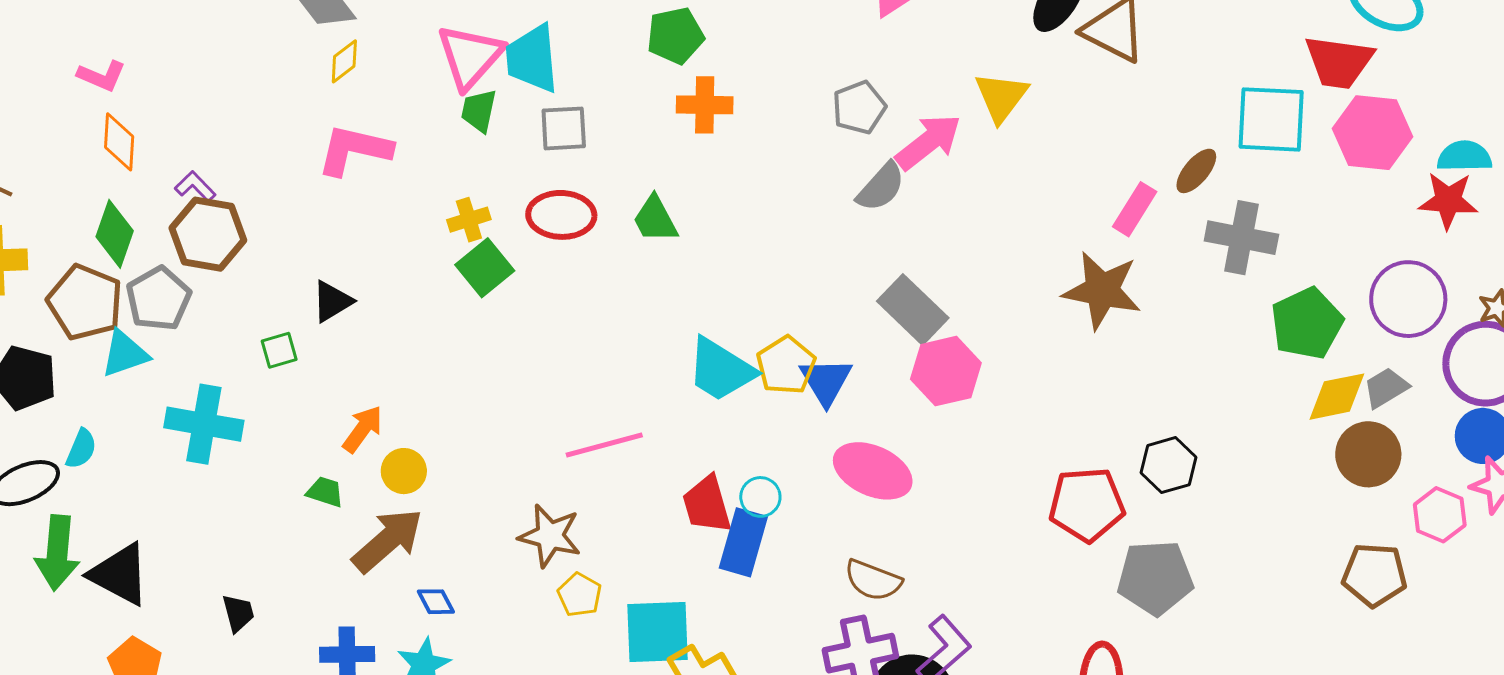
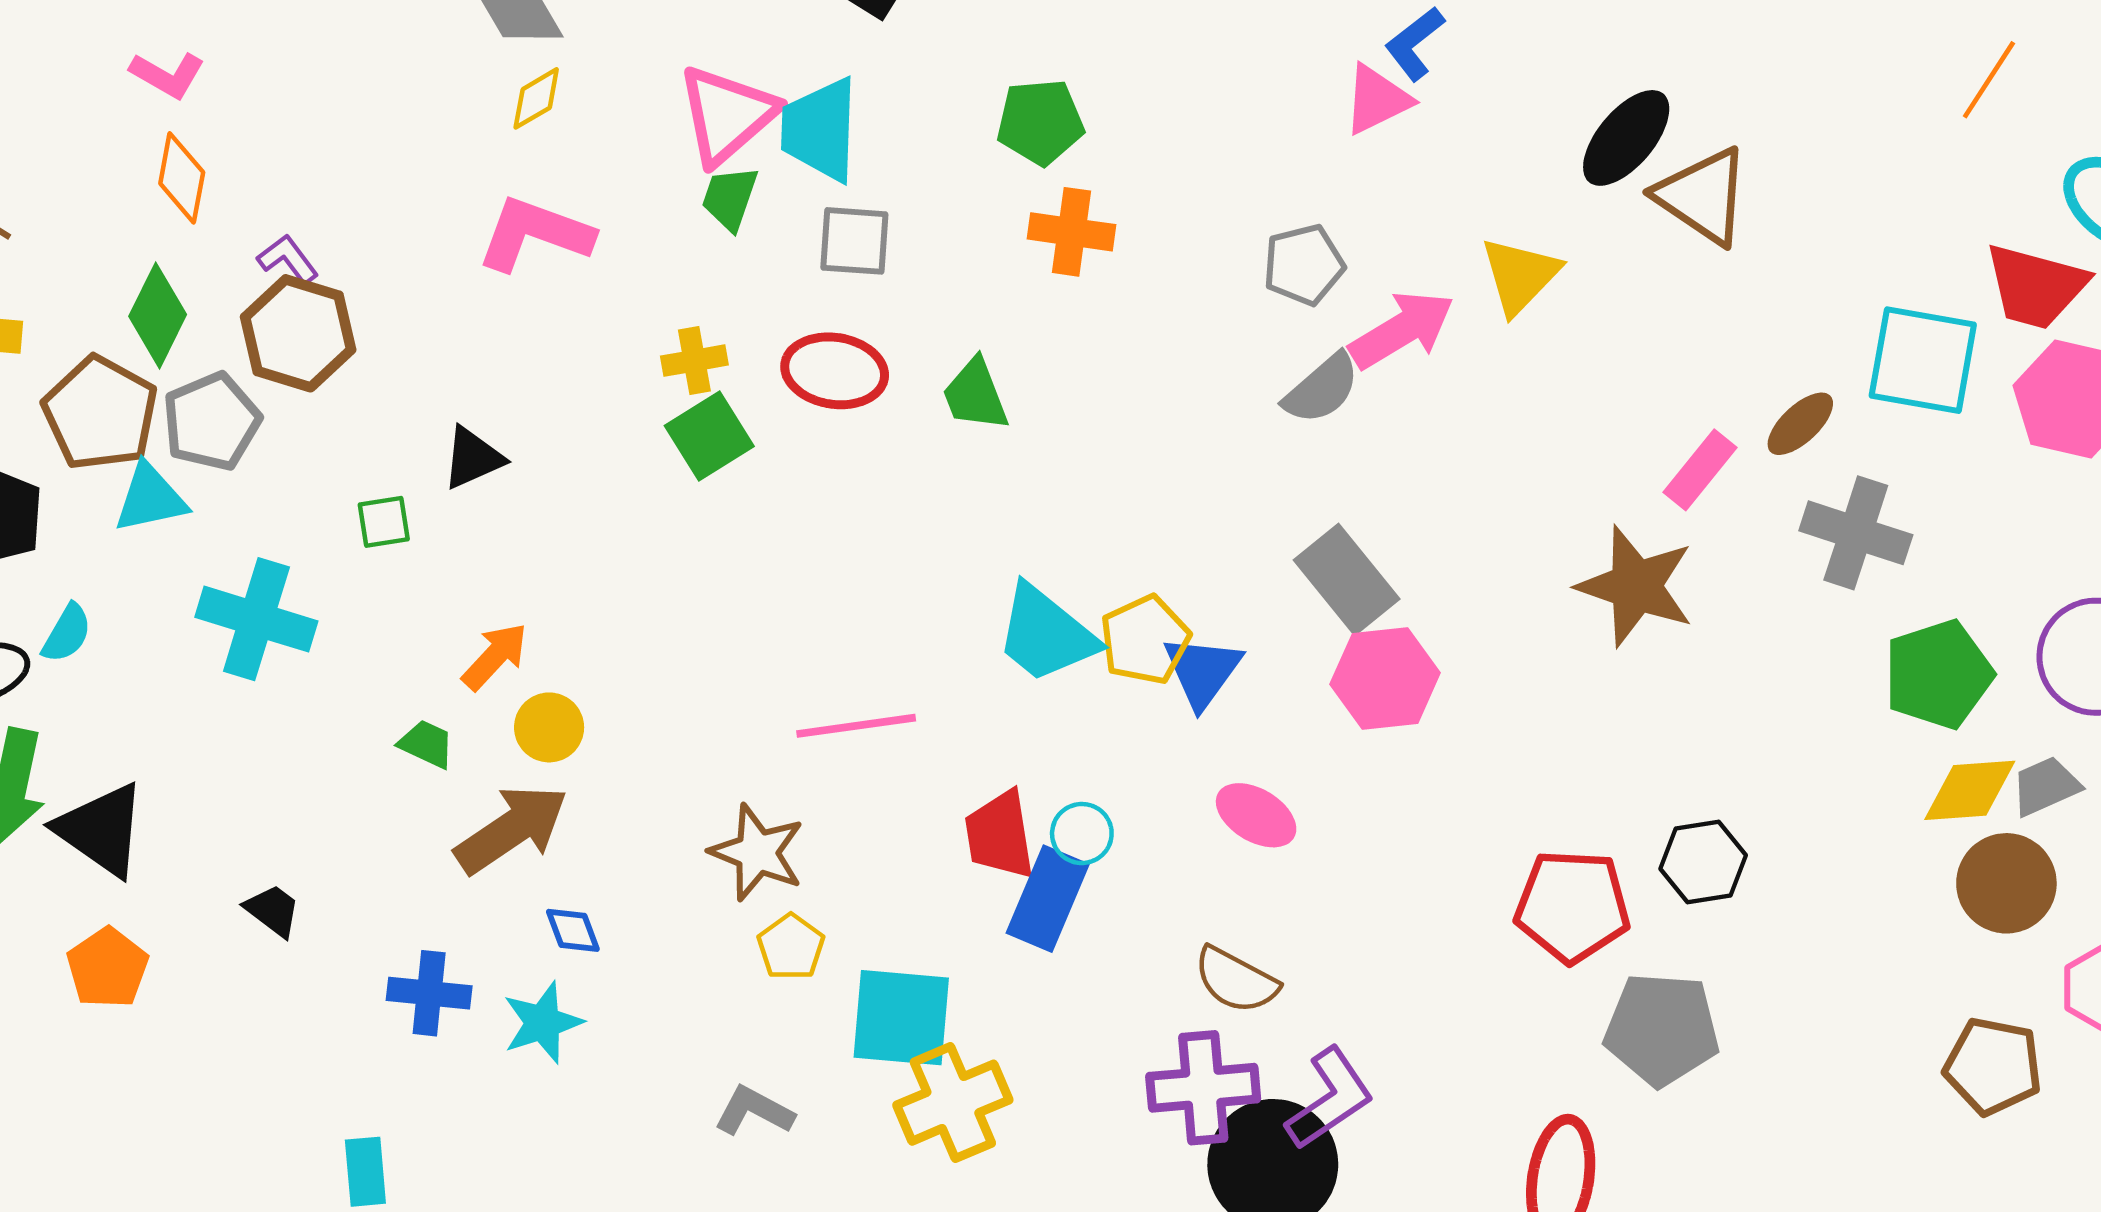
pink ellipse: (873, 471) -> (1256, 815), size x0.7
black trapezoid: (238, 613) -> (273, 910), turned -45

